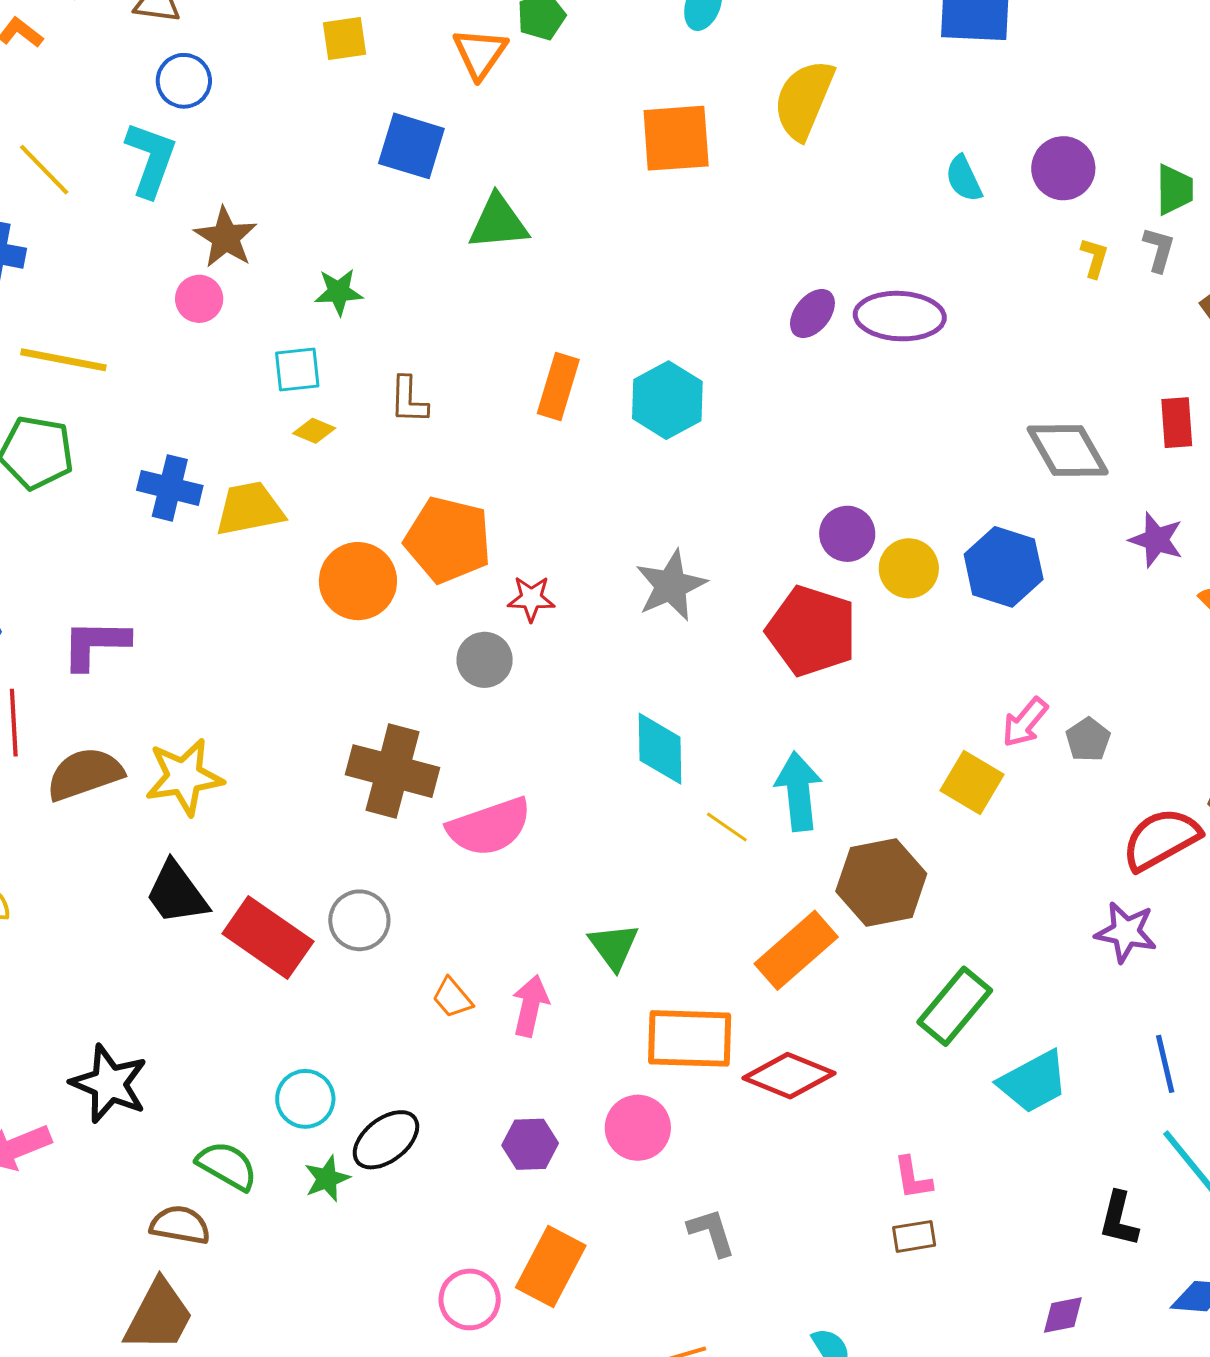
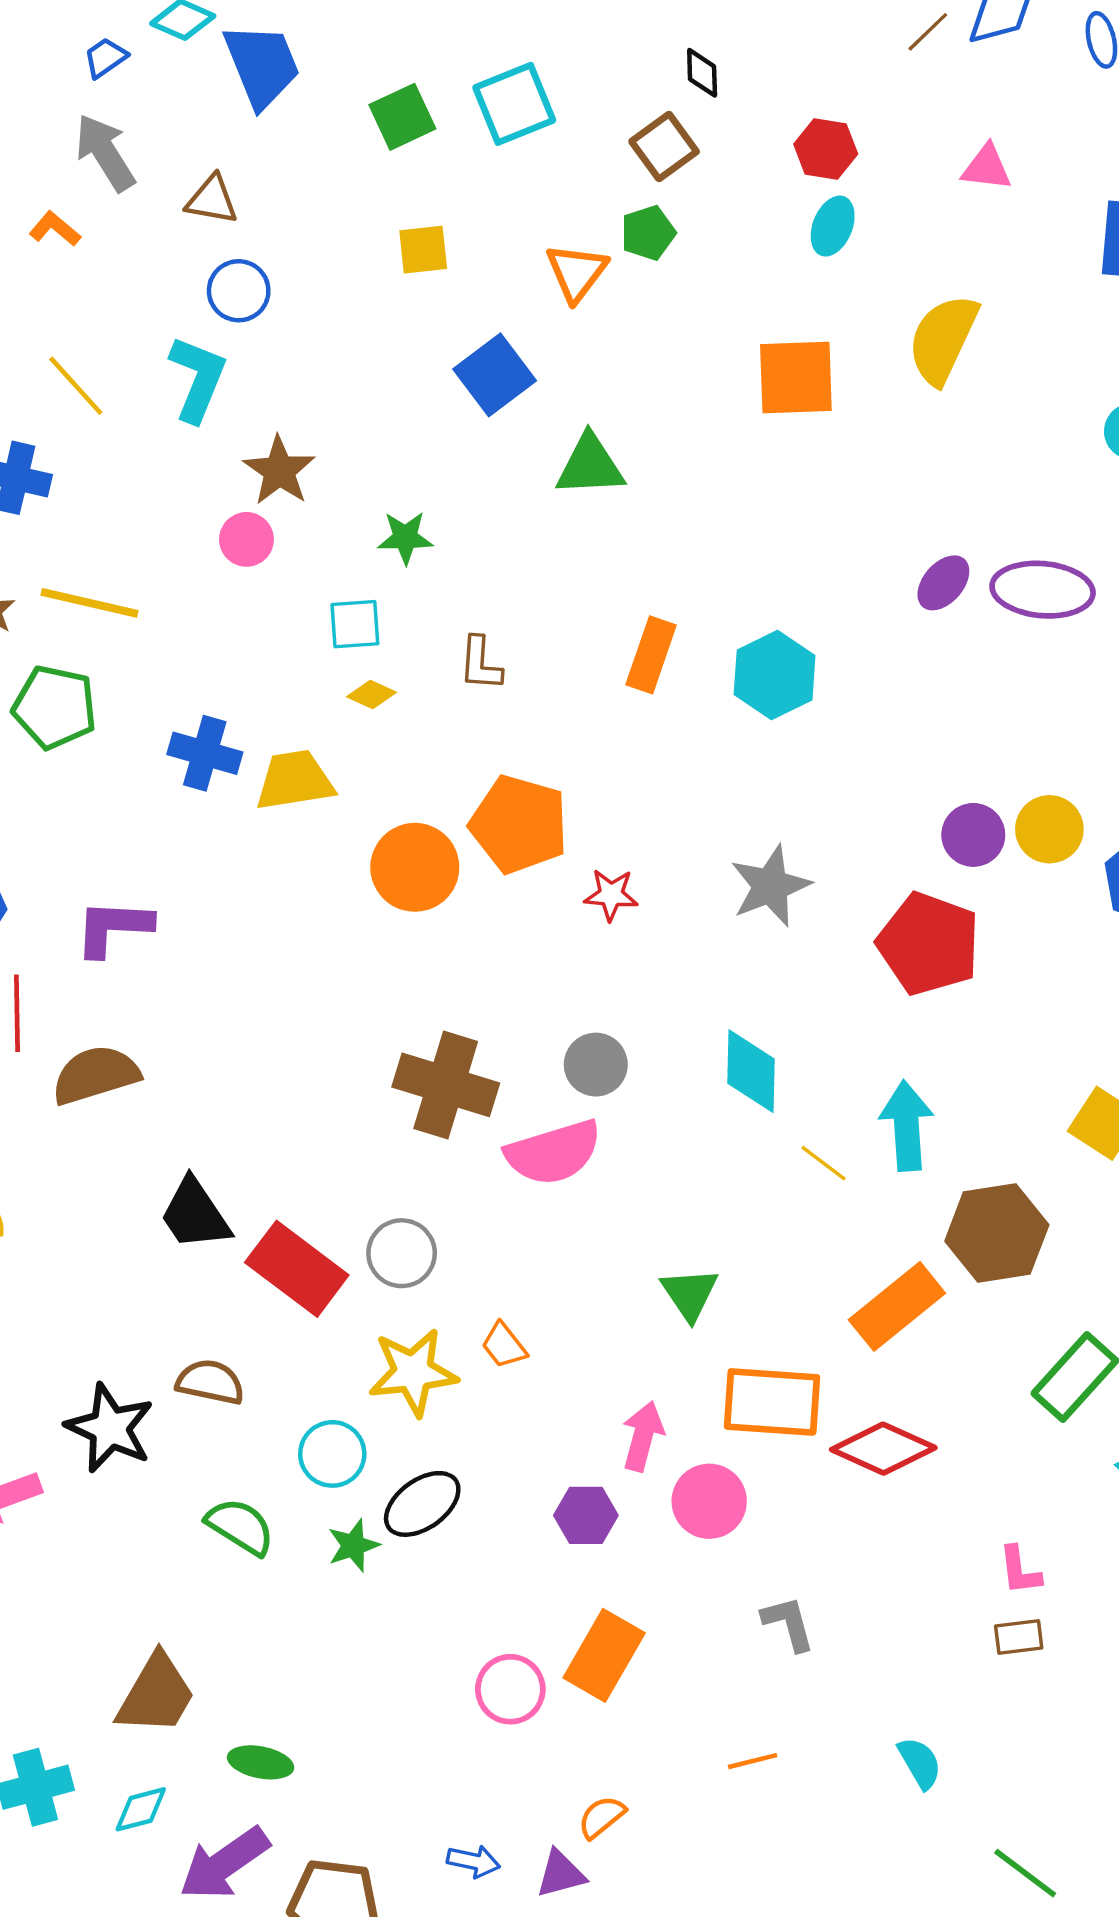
blue square: (411, 146) -> (495, 375), turned 34
yellow circle: (909, 568) -> (1049, 829), moved
gray circle: (485, 660) -> (596, 1065), moved
yellow star: (184, 777) -> (413, 1372), moved
pink arrow: (530, 1006) -> (643, 1436), moved
brown semicircle: (180, 1225) -> (210, 1382), moved

